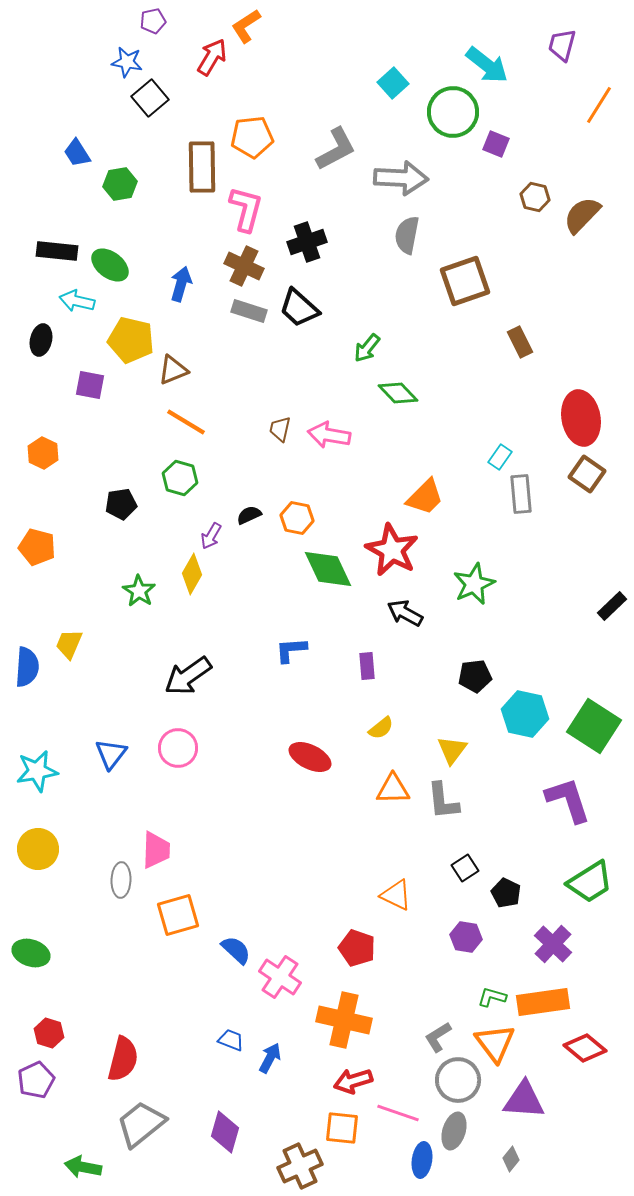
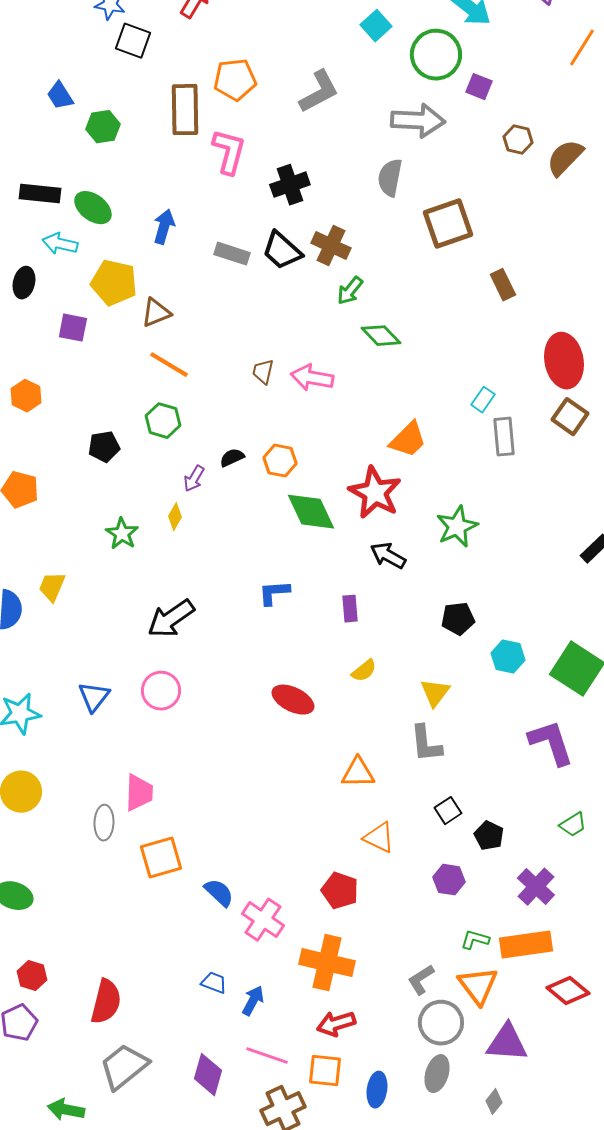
black square: (150, 98) -> (133, 41), turned -30
gray arrow: (401, 178) -> (418, 121), moved
brown cross: (244, 266) -> (331, 246), moved
yellow diamond: (192, 574) -> (175, 517), size x0.7
cyan hexagon: (525, 714) -> (508, 657), size x0.7
orange triangle: (393, 789) -> (358, 773), moved
green trapezoid: (590, 882) -> (573, 825), size x0.6
pink line: (398, 1113) -> (267, 1056), moved
blue ellipse: (422, 1160) -> (377, 1090), moved

